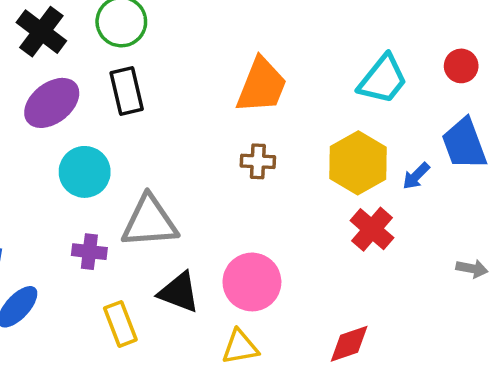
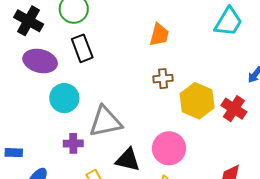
orange trapezoid: (262, 86) -> (159, 35), size x0.7
purple ellipse: (52, 103) -> (40, 61), turned 60
yellow hexagon: (358, 163) -> (197, 101), moved

